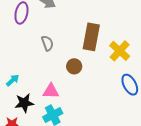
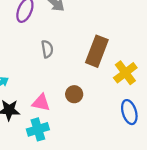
brown circle: (74, 66) -> (74, 94), moved

